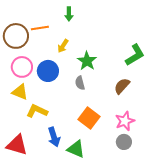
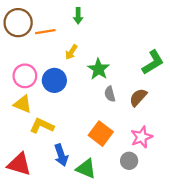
brown circle: (16, 36) -> (18, 23), moved
gray semicircle: (80, 83) -> (110, 94), moved
gray circle: (124, 142) -> (129, 161), moved

